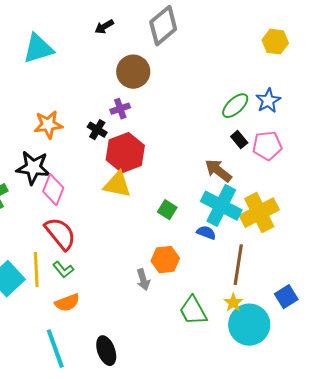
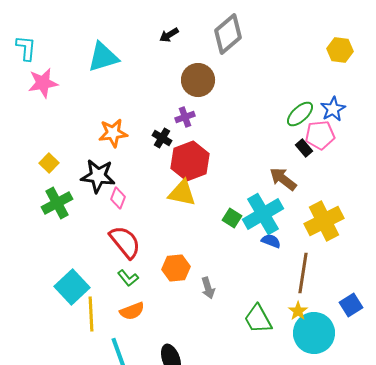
pink pentagon: (267, 146) -> (320, 135), moved
pink diamond: (53, 190) -> (118, 198), size x0.7
cyan cross: (221, 206) -> (263, 214), moved, turned 33
orange hexagon: (165, 260) -> (176, 268), moved
yellow line: (36, 270) -> (91, 314), moved

